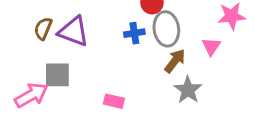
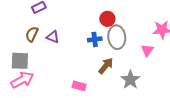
purple triangle: (74, 31) -> (53, 37), size x0.6
brown arrow: (175, 61) -> (106, 66), moved
gray square: (57, 75) -> (20, 61), moved

